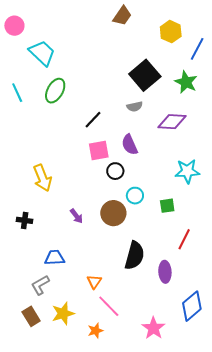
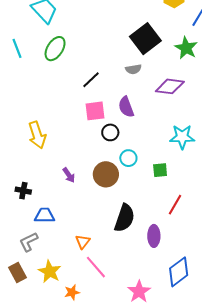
black cross: (25, 220) -> (23, 191), moved
yellow star: (63, 313) -> (50, 272), turned -30
orange star: (95, 331) -> (72, 292), moved

